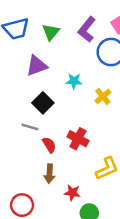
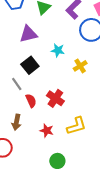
gray line: (30, 127) -> (17, 84), turned 32
brown arrow: (49, 174) -> (16, 122), moved
red star: (72, 193) -> (47, 131), moved

